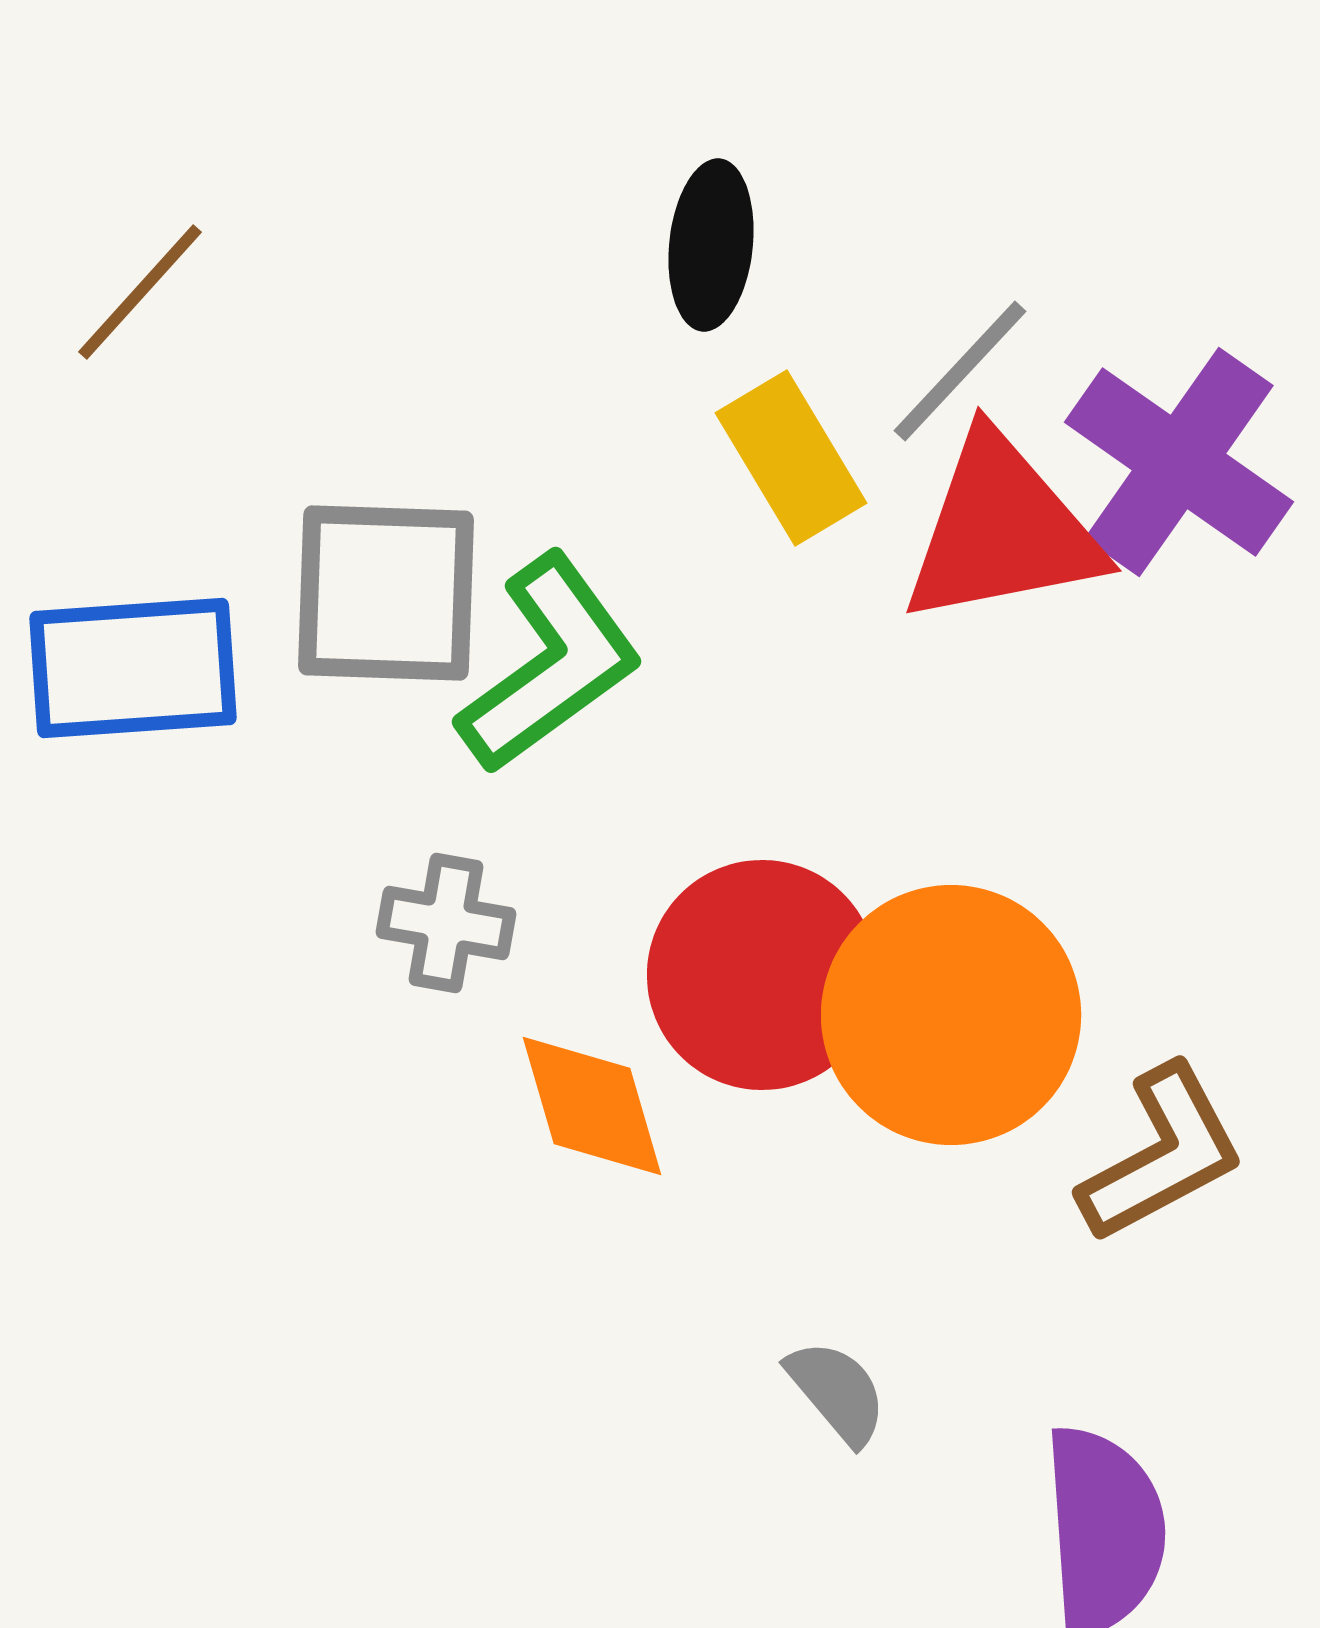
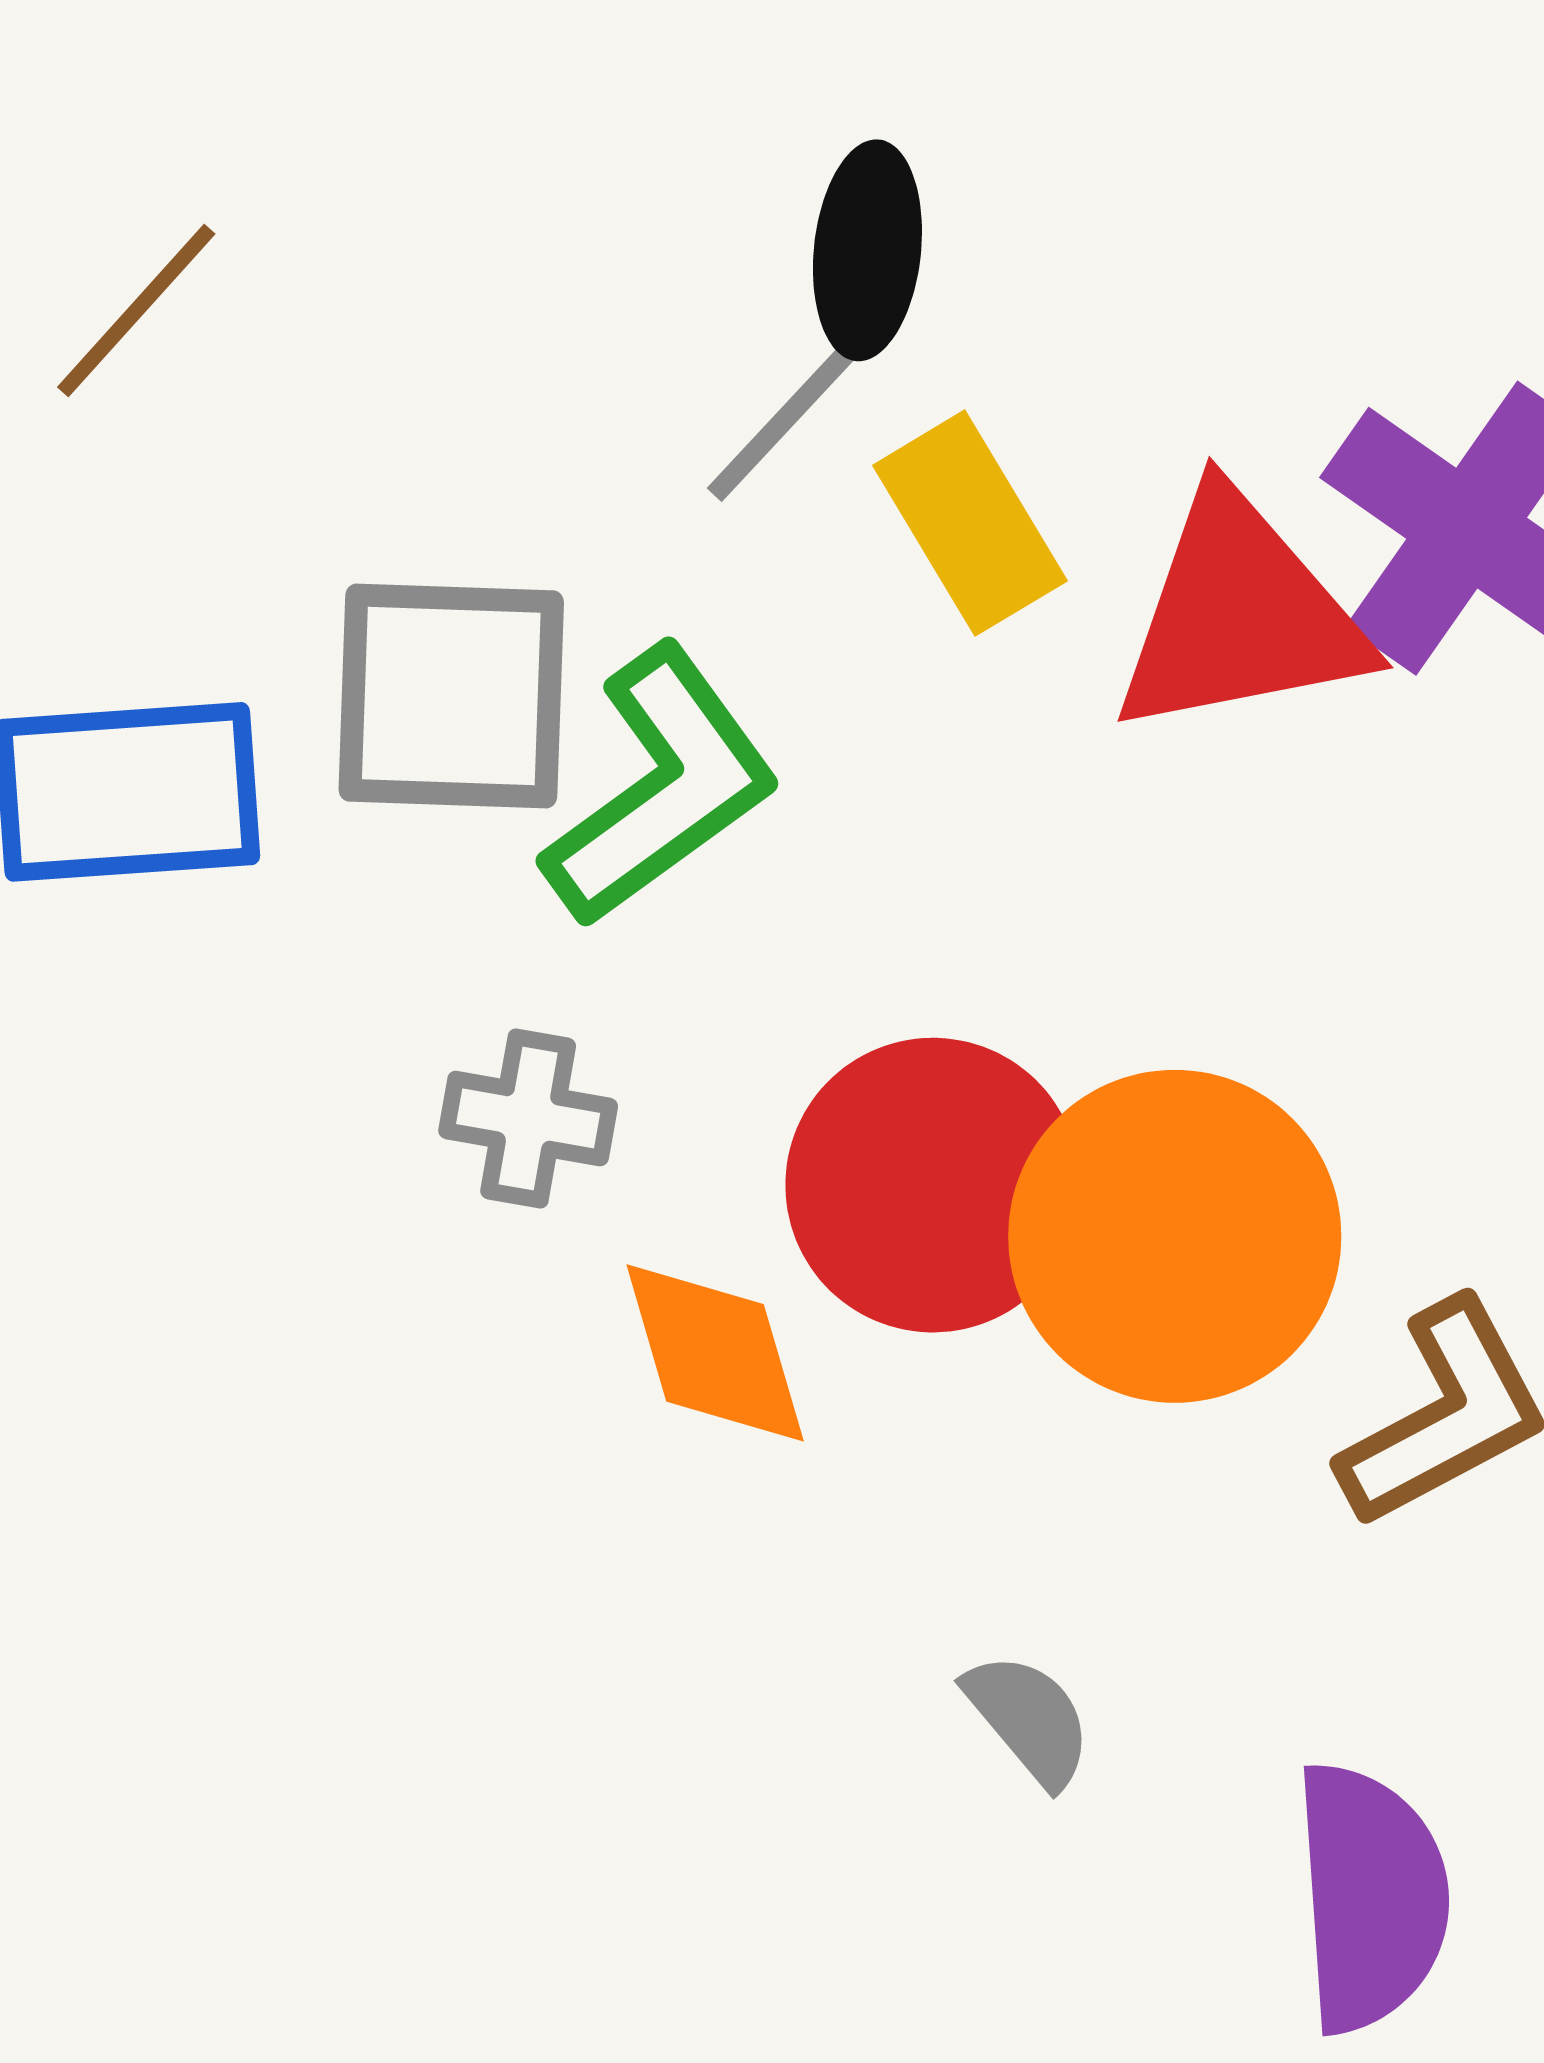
gray line: (960, 371) -> (792, 412), moved

